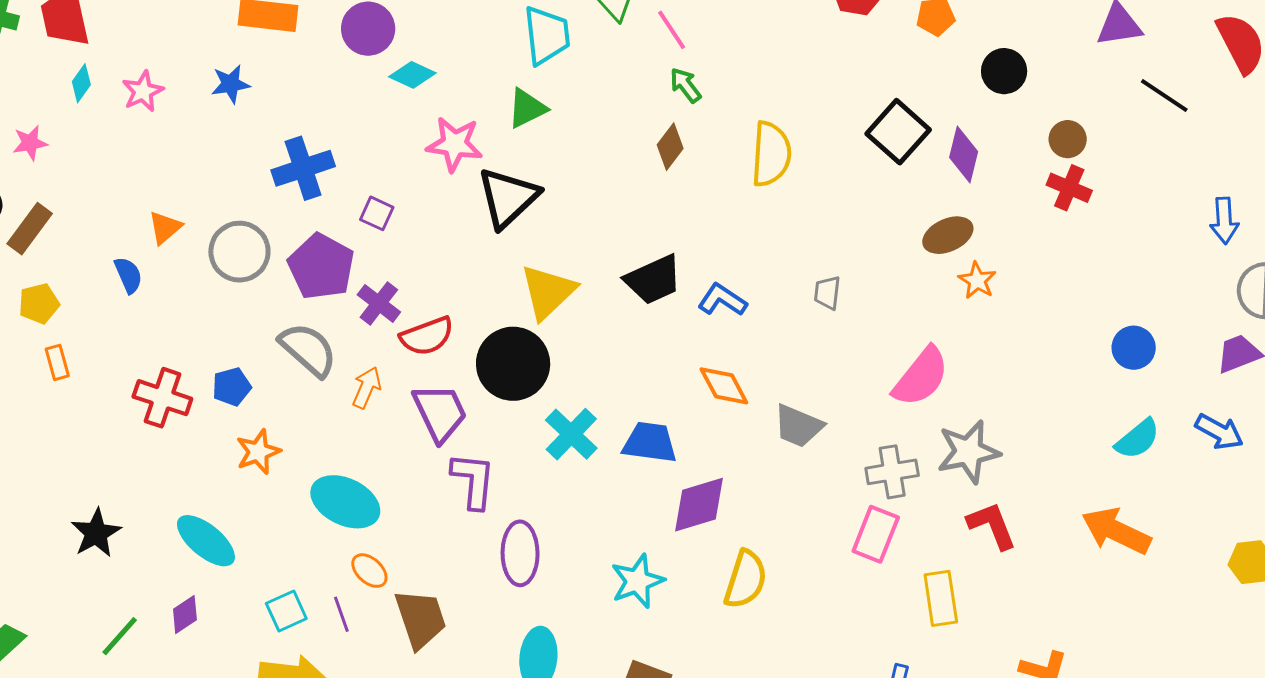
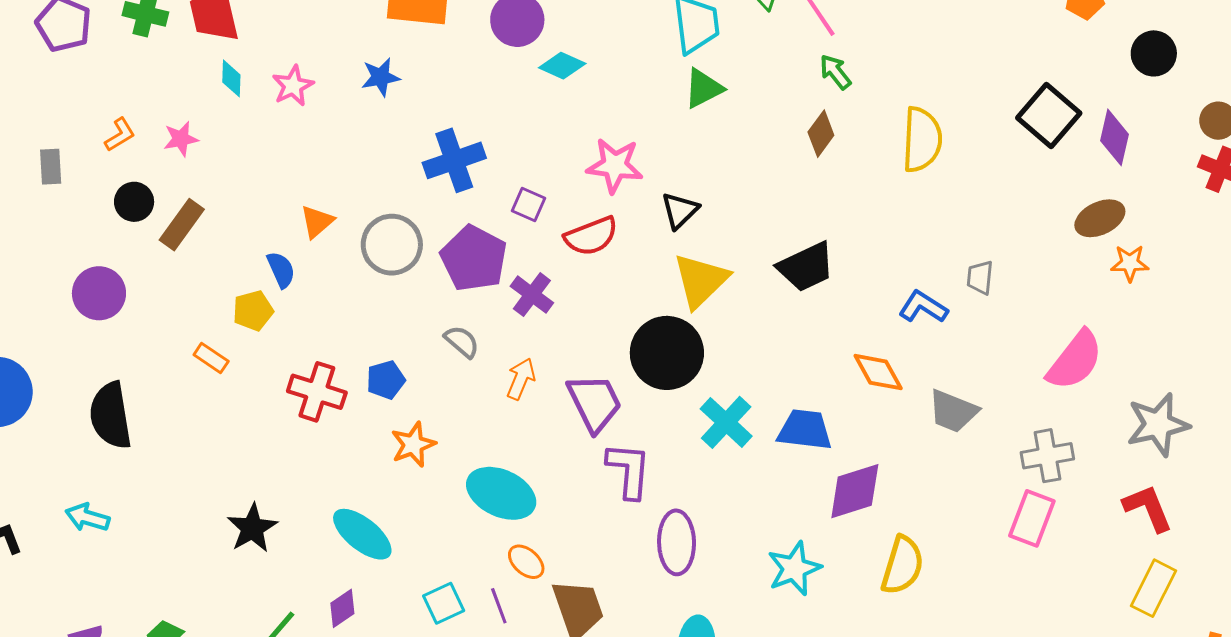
cyan diamond: (81, 83) -> (231, 78), turned -33
green triangle: (527, 108) -> (703, 88), moved
pink star: (455, 144) -> (615, 165), moved
black triangle: (508, 198) -> (680, 210), moved, size x0.6
orange star: (977, 280) -> (1130, 263), turned -30
blue L-shape: (722, 300) -> (923, 307), moved
yellow pentagon: (39, 304) -> (253, 311), moved
red semicircle: (427, 336) -> (591, 236), moved
gray semicircle: (308, 350) -> (462, 342), size x0.6
orange rectangle: (57, 362) -> (211, 358), turned -40
gray star: (968, 452) -> (1158, 425), moved
yellow rectangle: (941, 598) -> (1153, 588), moved, turned 36

